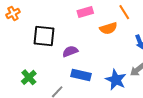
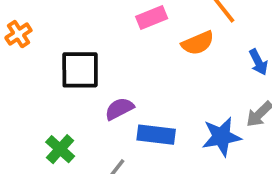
purple semicircle: (70, 51) -> (119, 109), moved
blue star: (116, 80) -> (221, 137), turned -30

